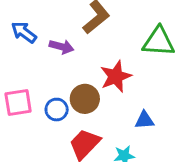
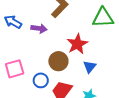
blue circle: (57, 110) -> (41, 80), moved
blue triangle: (144, 120) -> (90, 67), moved, turned -40

